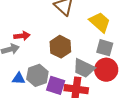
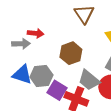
blue triangle: (19, 78) -> (22, 75), size x1.5

